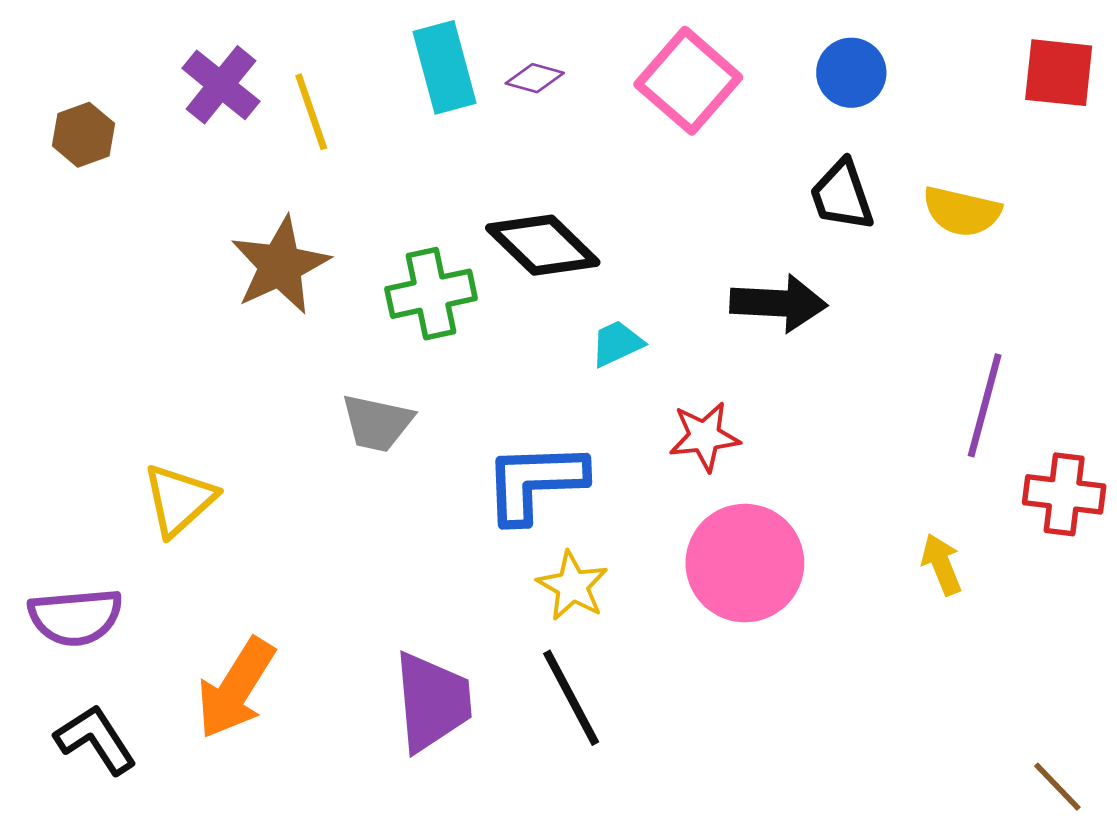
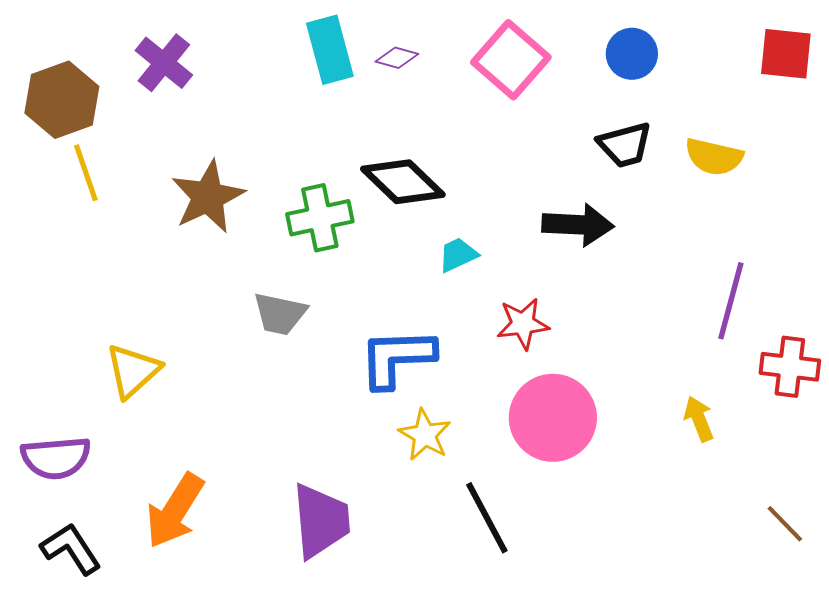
yellow line: (311, 112) -> (86, 173), moved
brown hexagon: (84, 135) -> (62, 100), size x1.6
black trapezoid: (842, 195) -> (625, 145), turned -86
black line: (571, 698) -> (487, 518), moved
brown line: (1057, 787) -> (785, 524), moved

